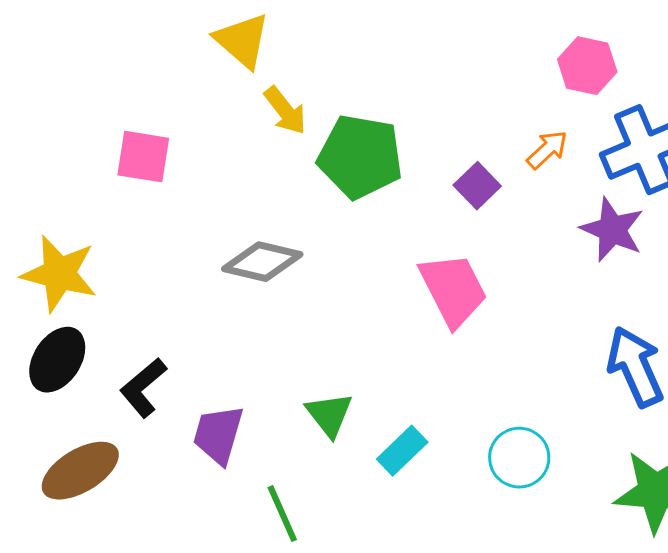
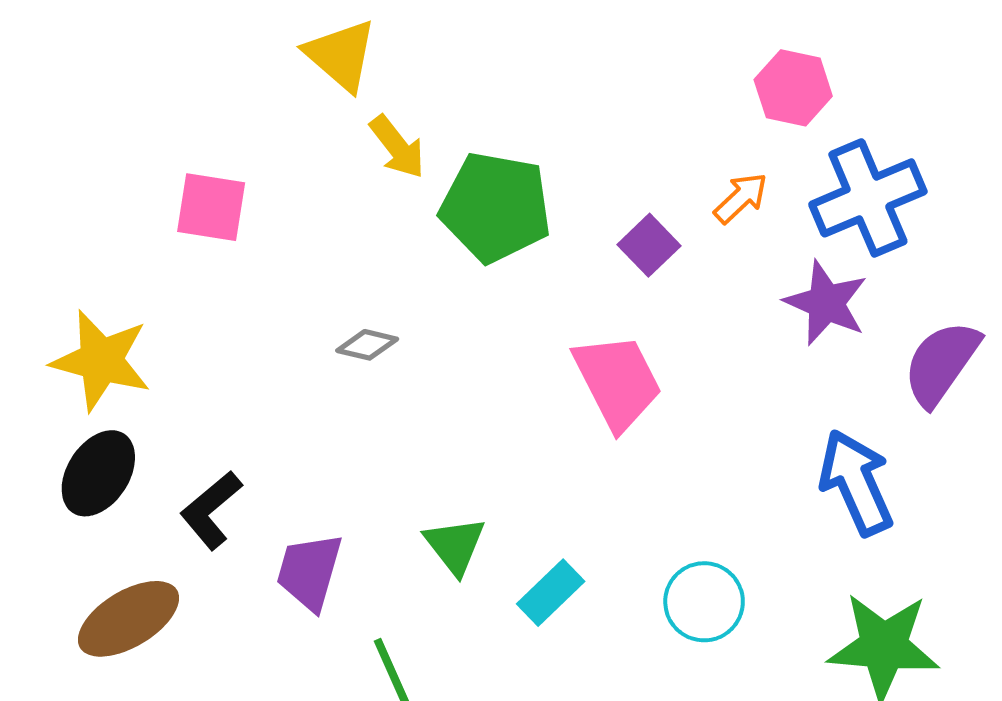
gray diamond: (262, 262) -> (367, 345), size x0.6

